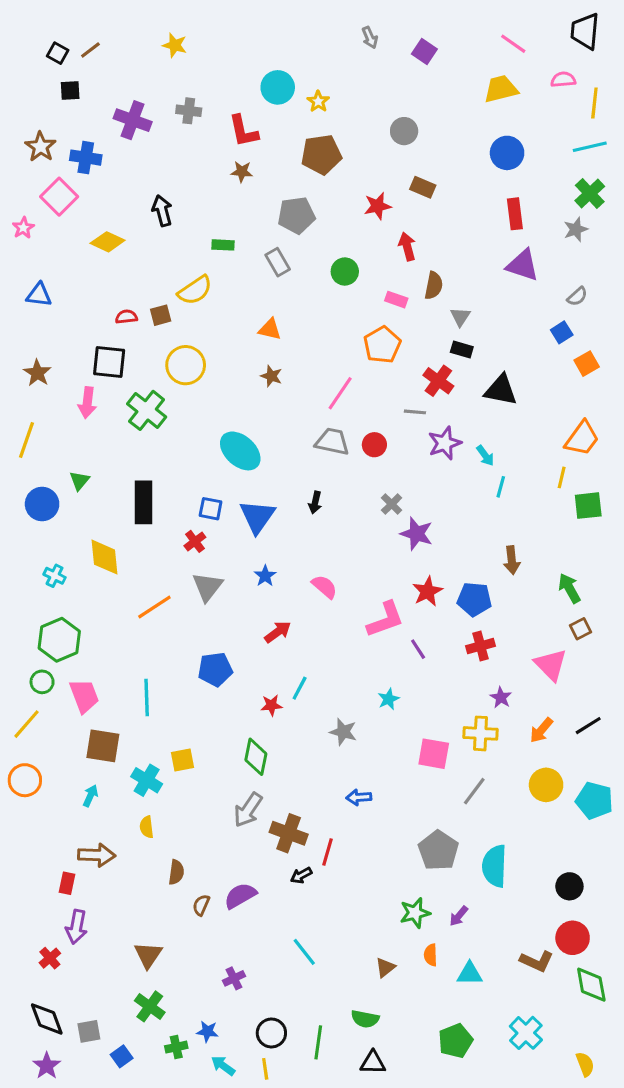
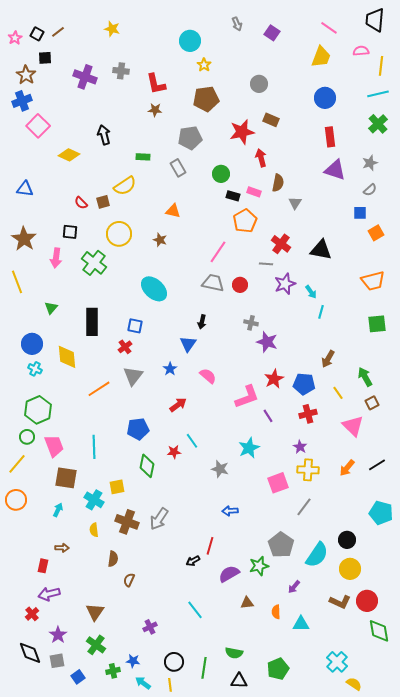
cyan circle: (278, 87) -> (190, 41), moved
yellow trapezoid: (501, 89) -> (321, 57), turned 125
brown star: (40, 147) -> (26, 75), moved
blue cross: (86, 158) -> (22, 101), moved, turned -30
red star: (378, 206) -> (242, 132), size x1.4
pink star: (23, 228) -> (15, 38), moved
gray star: (576, 229) -> (370, 163), moved
red semicircle: (126, 317) -> (81, 203), turned -128
blue square: (562, 332) -> (360, 213), turned 32
black rectangle: (462, 350) -> (233, 196), moved
black square: (109, 362) -> (70, 232), size x0.7
brown star: (37, 373) -> (24, 239), size x1.4
brown star: (271, 376) -> (160, 240), moved
orange trapezoid: (582, 438) -> (373, 281), turned 40
yellow line: (26, 440) -> (17, 282), turned -40
yellow line: (562, 477) -> (338, 393), moved, turned -48
blue circle: (42, 504) -> (32, 344), moved
gray cross: (392, 504) -> (251, 323), turned -32
blue triangle: (257, 516) -> (188, 344), moved, size x0.7
brown arrow: (512, 560) -> (328, 359), turned 36
cyan line: (300, 688) -> (192, 441), turned -63
purple star: (501, 697) -> (300, 447), moved
cyan star: (388, 699) -> (249, 448), size x1.5
pink square: (434, 754) -> (278, 483), turned -30
green diamond: (256, 757) -> (147, 466), moved
yellow circle: (546, 785) -> (350, 569), moved
brown cross: (289, 833) -> (127, 522), moved
brown arrow: (97, 855) -> (62, 548), size x0.6
cyan semicircle: (495, 866) -> (317, 555), turned -148
black circle: (569, 886) -> (347, 540), moved
purple semicircle: (240, 896) -> (229, 574), moved
green star: (415, 913) -> (259, 566), moved
purple arrow: (76, 927) -> (49, 594), turned 65
brown L-shape: (537, 961) -> (340, 602), moved
brown triangle: (385, 967) -> (247, 603), moved, turned 32
green pentagon: (456, 1041) -> (278, 669), moved
yellow semicircle: (585, 1064) -> (354, 684), moved, turned -35
purple star: (47, 1066) -> (58, 635), moved

